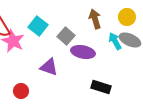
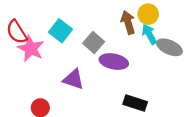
yellow circle: (127, 17) -> (148, 14), moved
cyan arrow: (115, 41) -> (149, 34), moved

